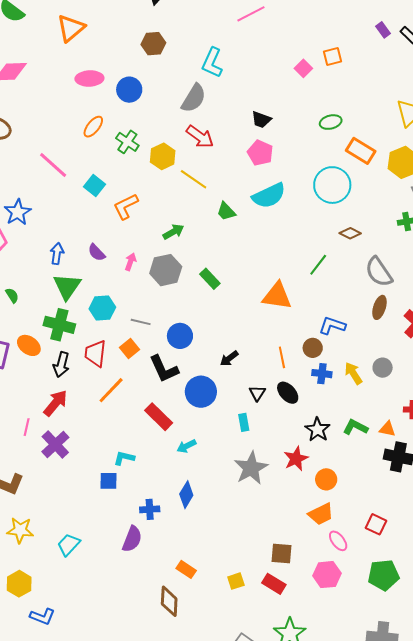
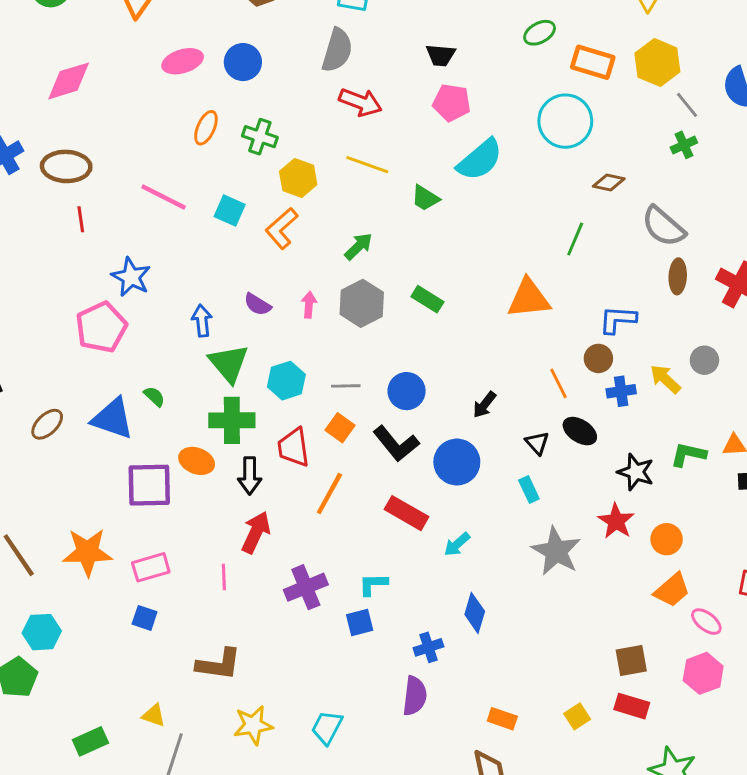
yellow hexagon: (163, 156) -> (298, 178), moved
purple cross: (55, 445) -> (306, 587), moved, turned 36

